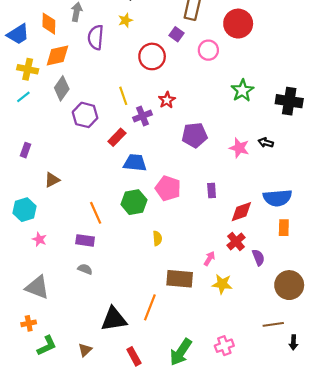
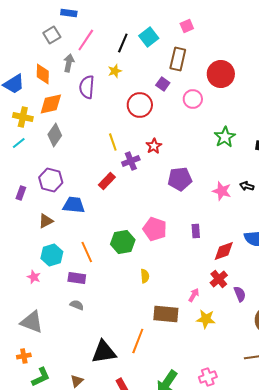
purple hexagon: (85, 115) -> (51, 180), moved
blue trapezoid: (135, 163) -> (74, 205), moved
cyan hexagon: (24, 210) -> (52, 255), moved

